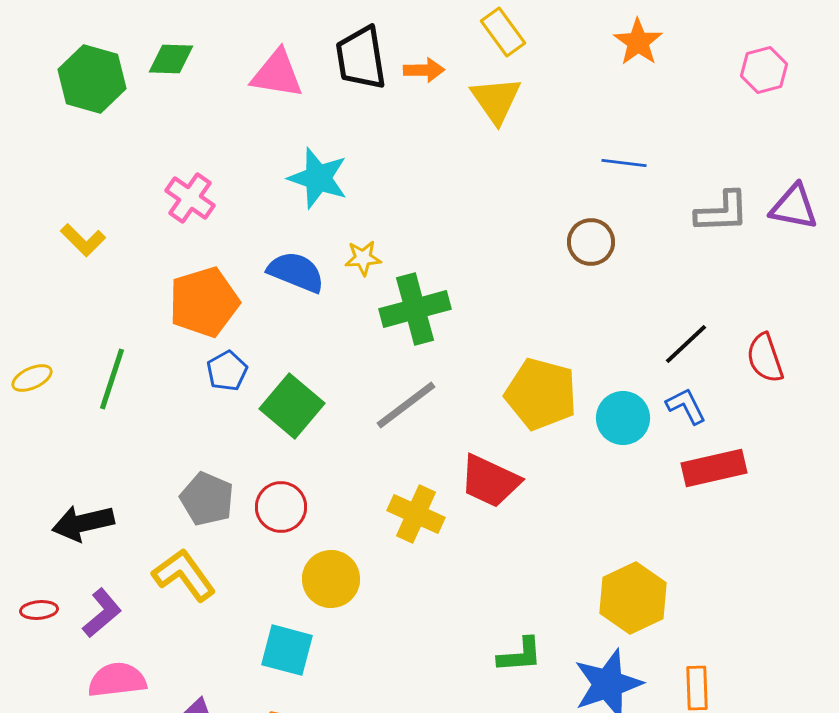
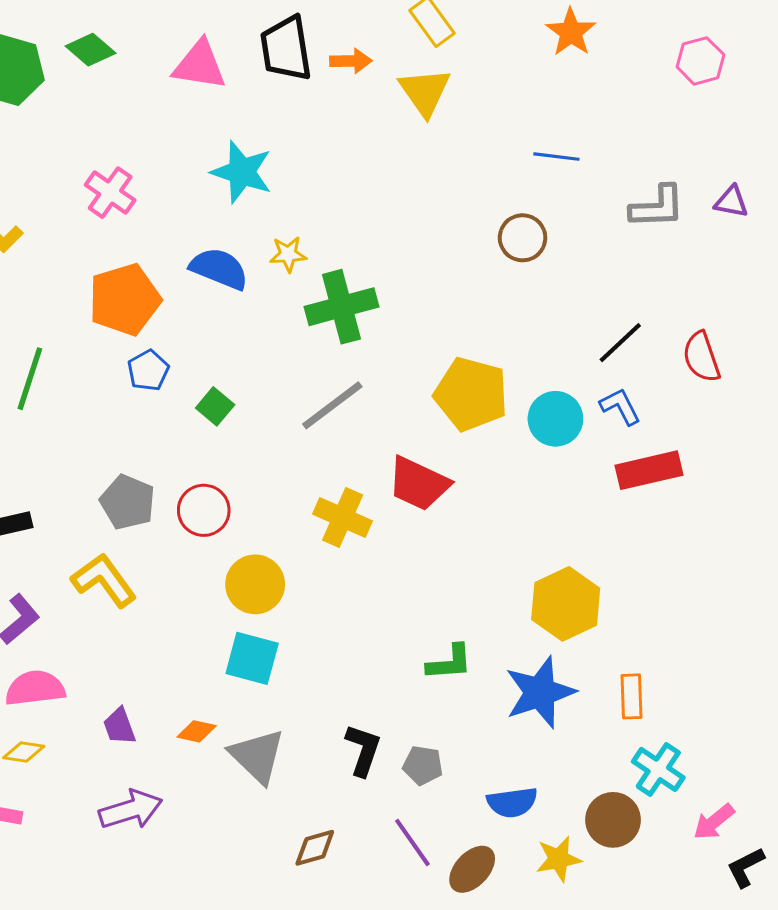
green diamond: (171, 59) -> (91, 50), turned 39
purple triangle: (794, 207) -> (731, 202), size x0.7
green square: (292, 406) -> (215, 406), size x0.6
cyan square: (287, 650) -> (252, 658), moved

